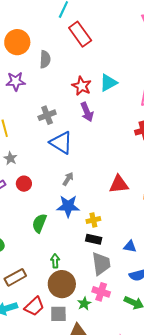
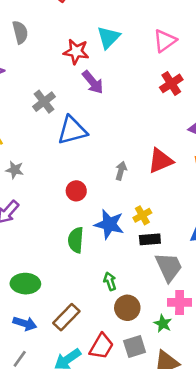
blue triangle: (61, 143) -> (72, 130), turned -30
gray arrow: (68, 179) -> (121, 171), moved
red circle: (24, 184) -> (76, 191), moved
blue star: (68, 206) -> (109, 224), moved, turned 30
brown circle: (62, 284) -> (127, 308), size x0.7

